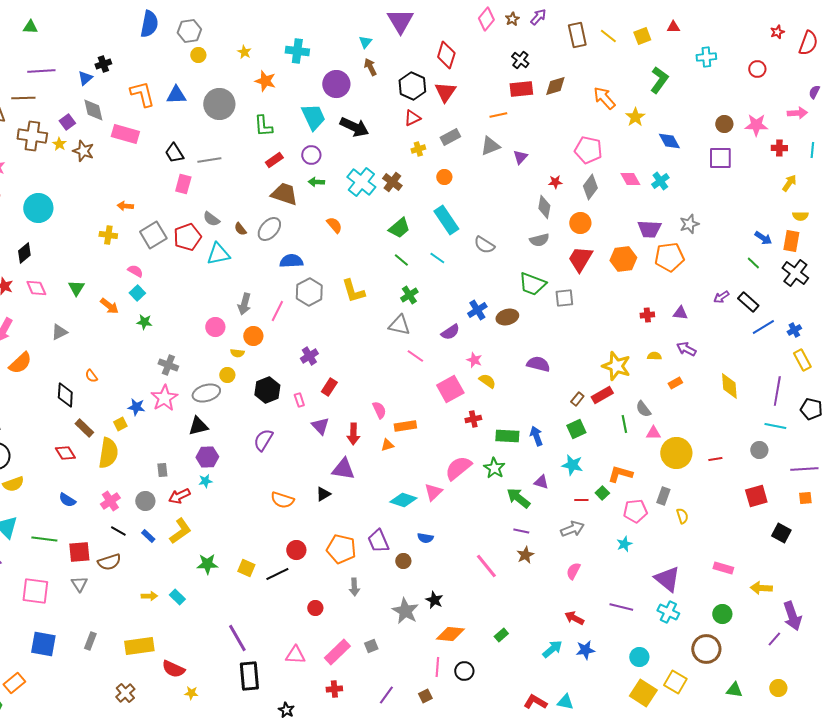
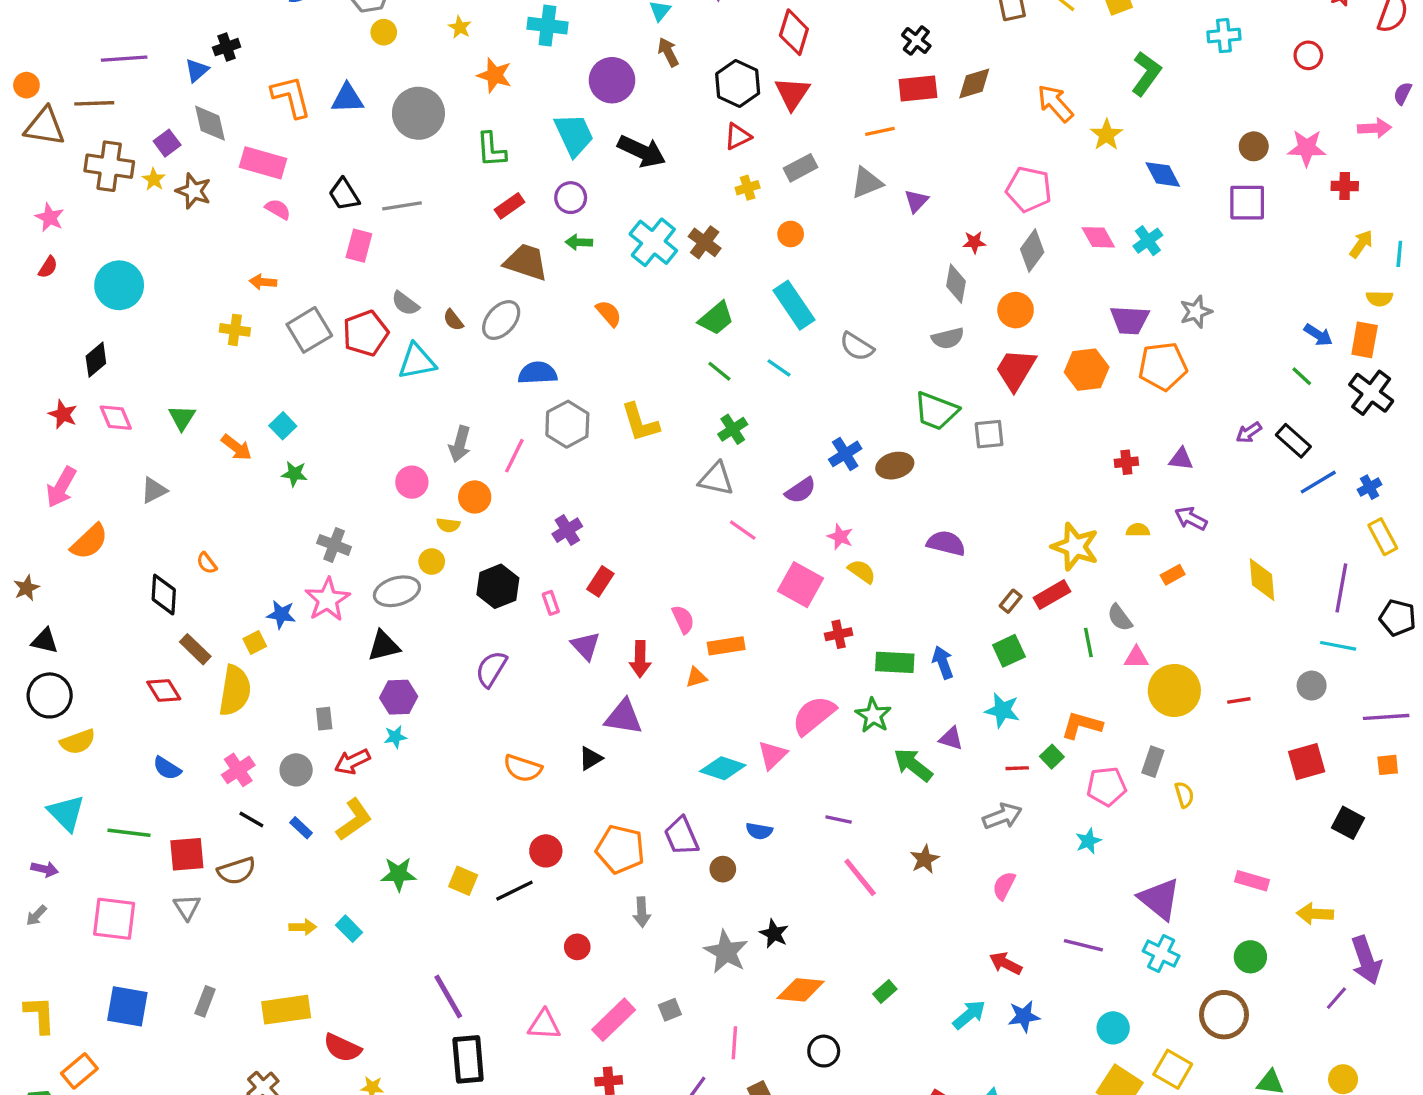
cyan line: (812, 150) -> (1399, 254), moved
pink semicircle: (135, 271) -> (278, 209), moved
pink square: (450, 389) -> (801, 585), turned -32
purple line: (521, 531) -> (839, 820), moved
pink line: (437, 667) -> (734, 1043), moved

